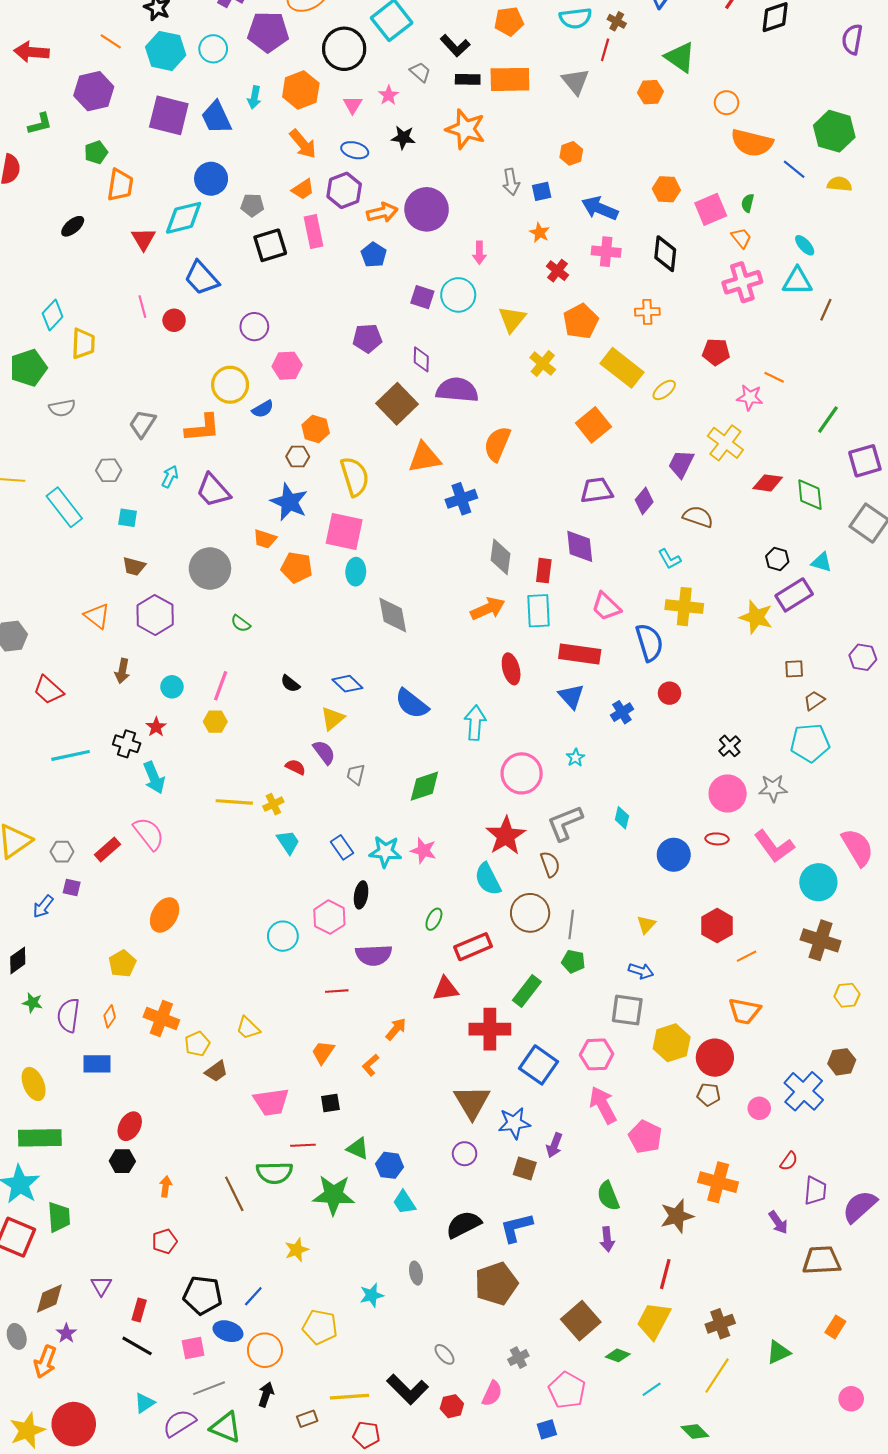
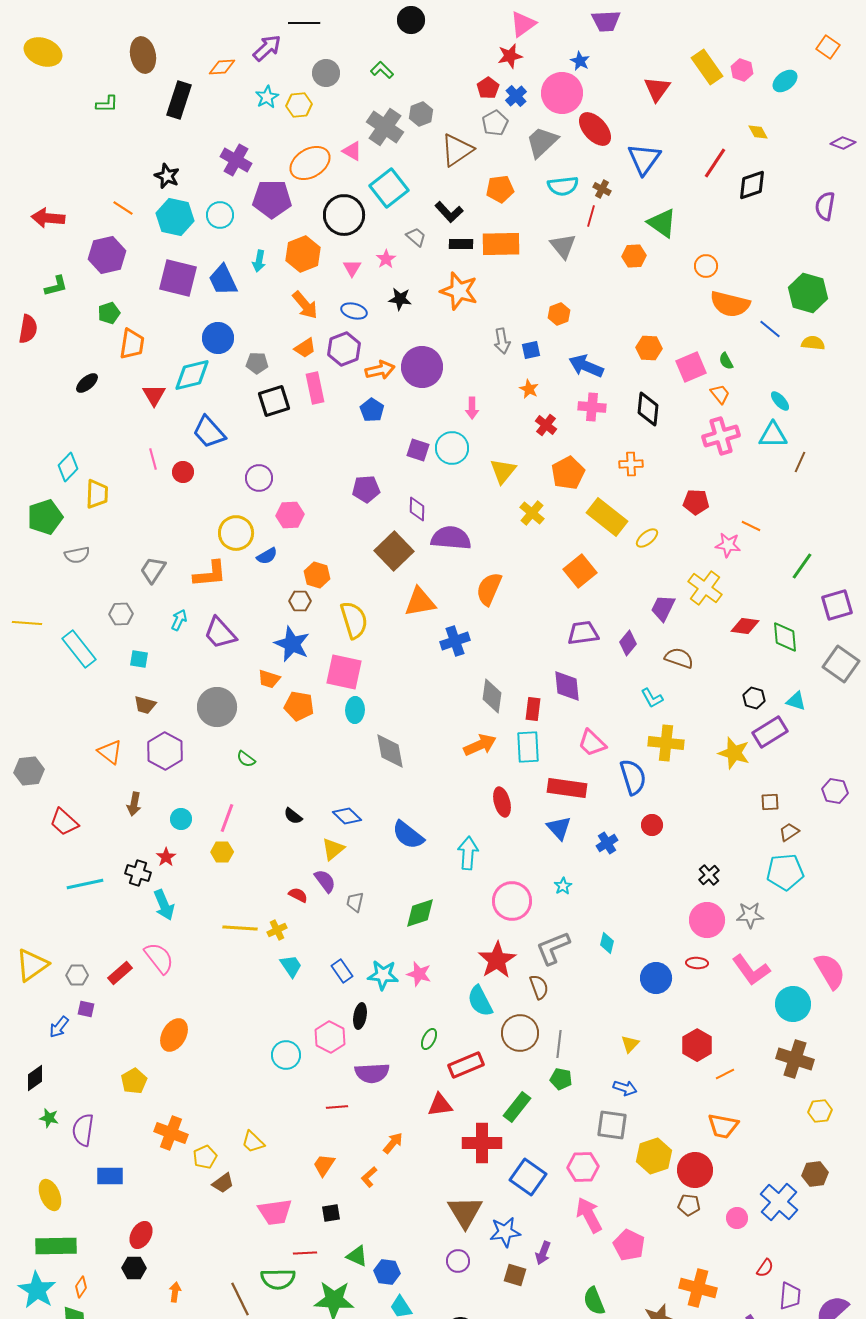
green semicircle: (748, 203) -> (726, 361), turned -42
orange diamond: (110, 1016) -> (81, 1287), moved

